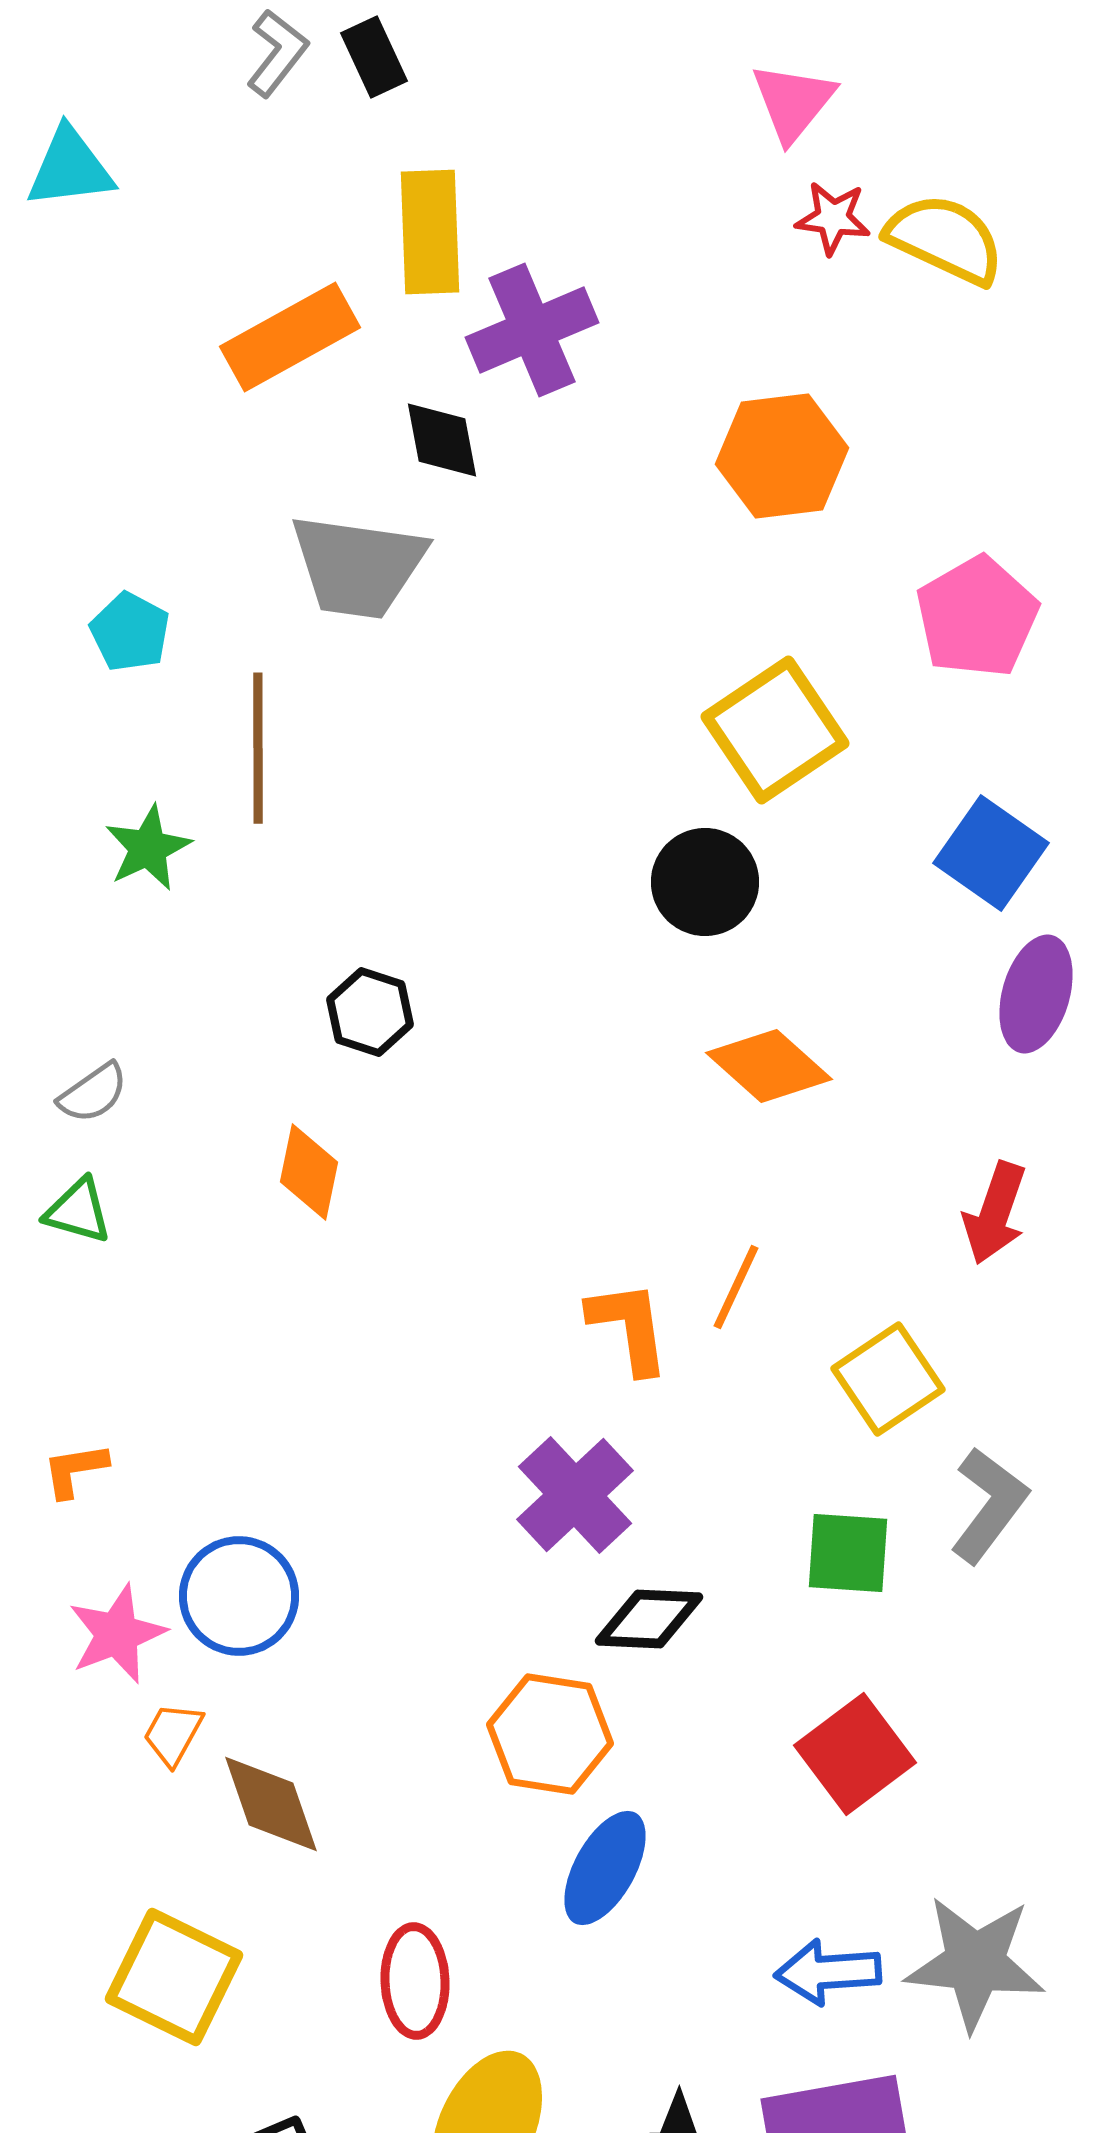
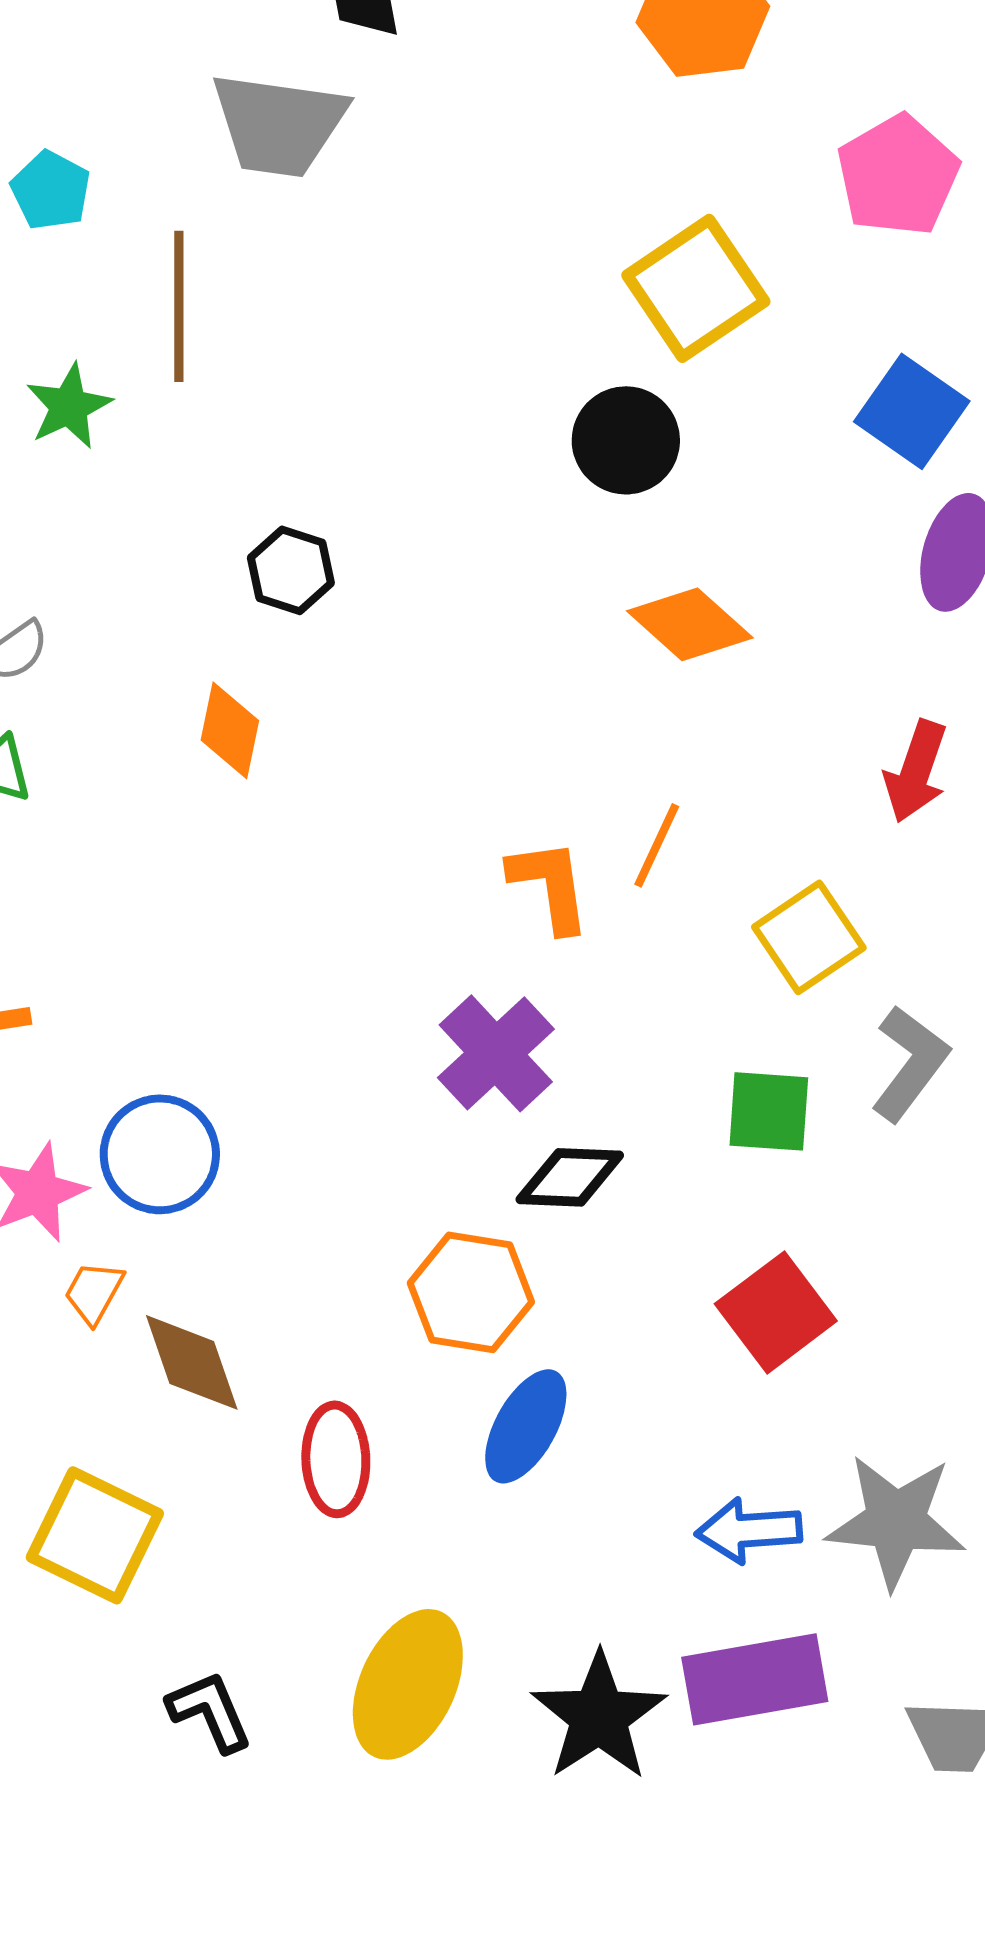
red ellipse: (415, 1981) -> (336, 1459), moved

